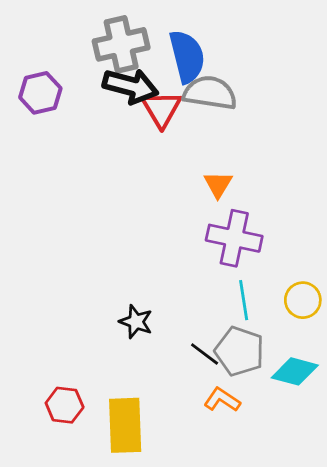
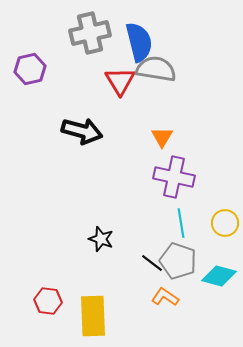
black arrow: (131, 86) -> (82, 131), moved

